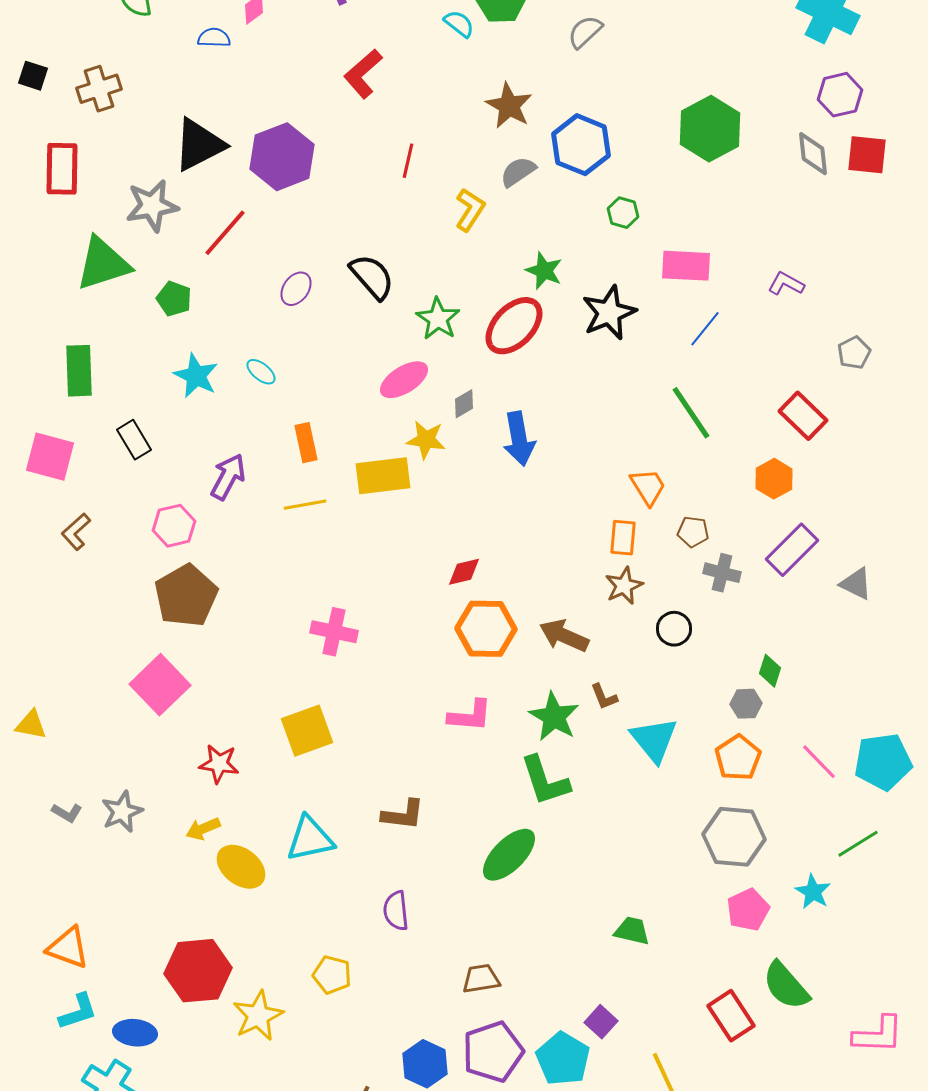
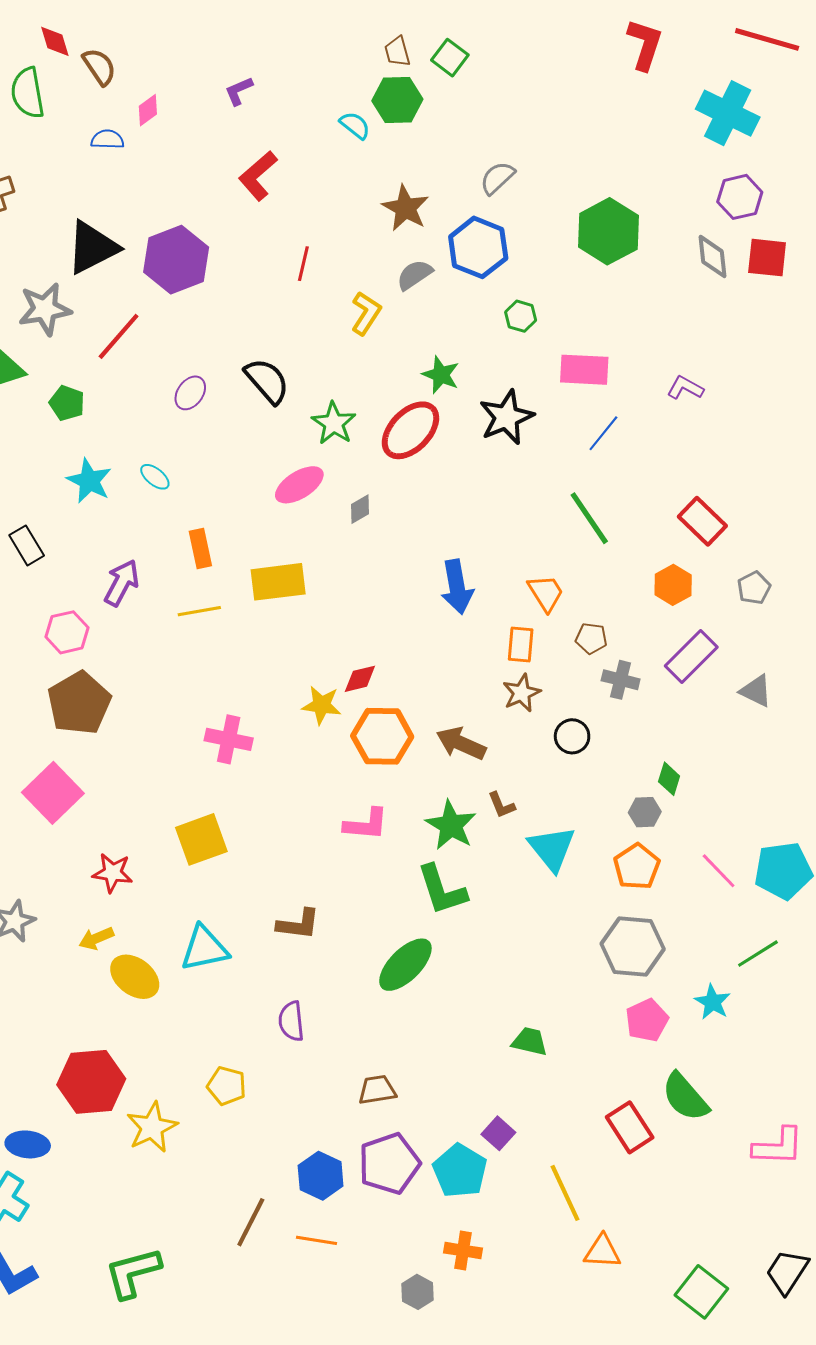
gray semicircle: (585, 32) -> (497, 178), moved
gray pentagon: (854, 353) -> (754, 588), moved
blue arrow: (519, 439) -> (457, 587), moved
yellow star: (426, 440) -> (322, 705), moved

